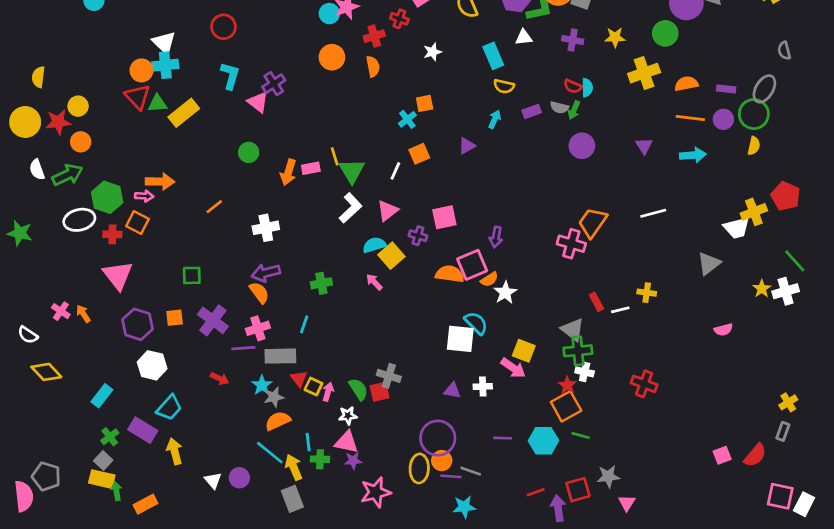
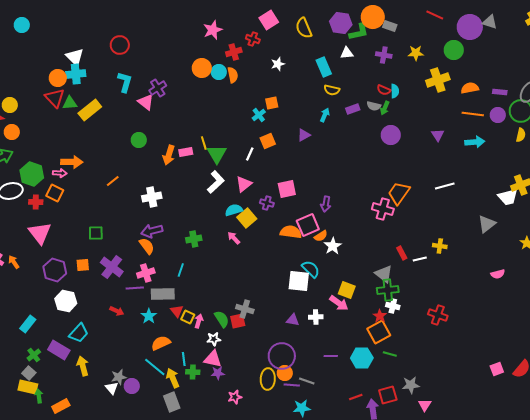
cyan circle: (329, 14) -> (219, 72), moved
gray star: (274, 397) -> (119, 377), moved
pink star: (376, 492) -> (235, 397), size x0.6

